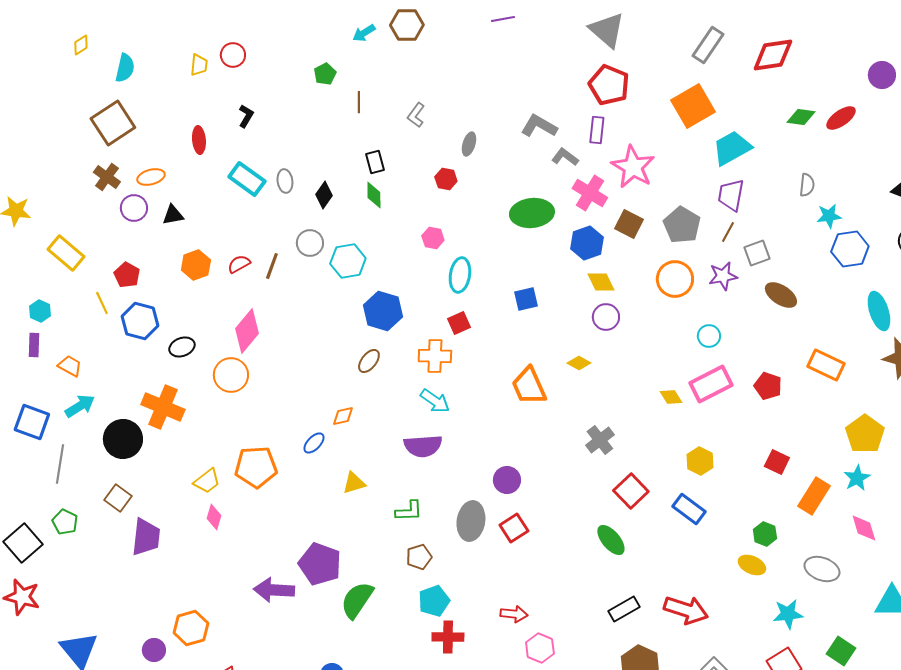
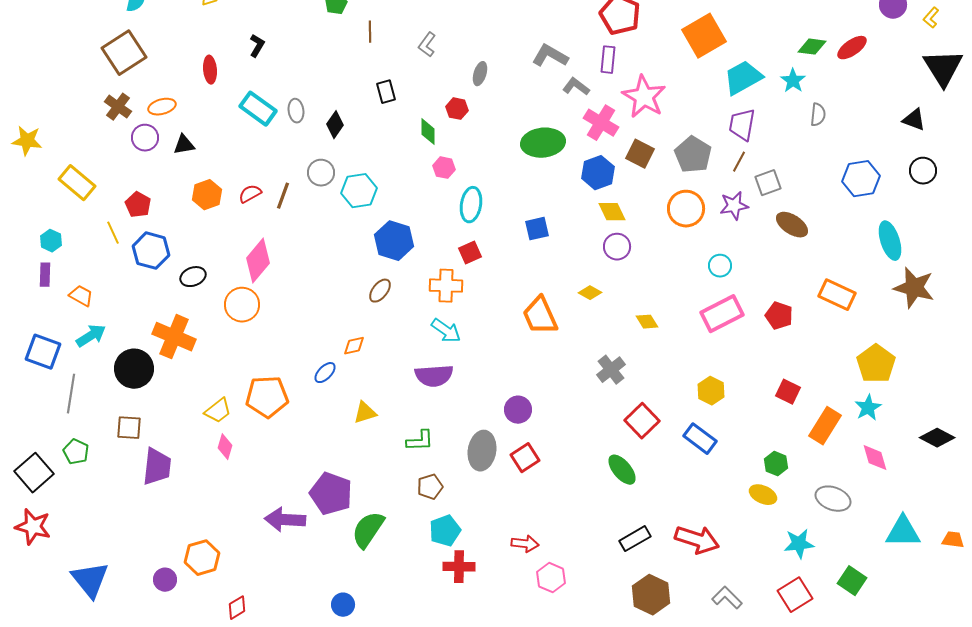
green diamond: (374, 195) -> (428, 132), moved
cyan star: (829, 216) -> (793, 81), moved, turned -30
yellow diamond: (671, 397) -> (647, 322), moved
brown square: (118, 498) -> (129, 428), turned -32

